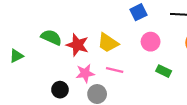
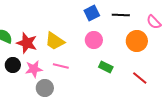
blue square: (139, 12) -> (92, 13), moved
black circle: (60, 90) -> (13, 65), moved

